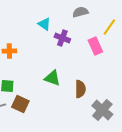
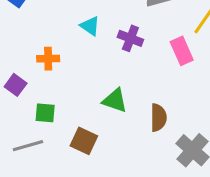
cyan triangle: (44, 24) -> (90, 26), moved
brown square: (20, 104) -> (84, 141), moved

